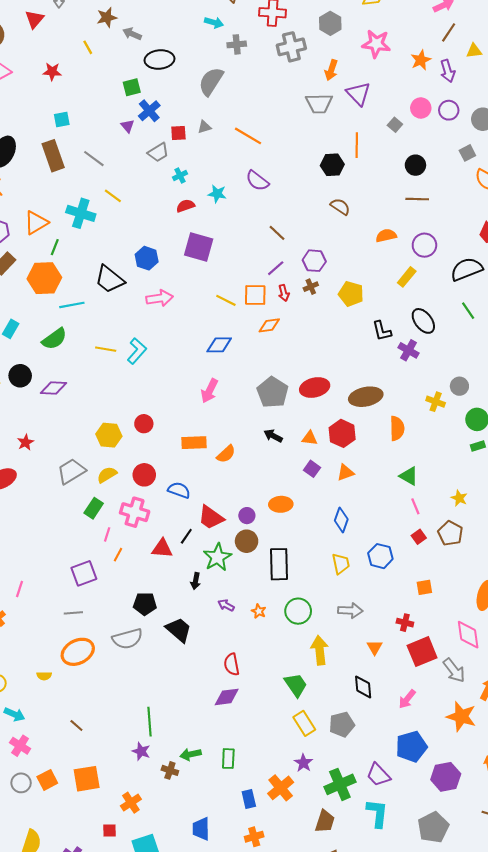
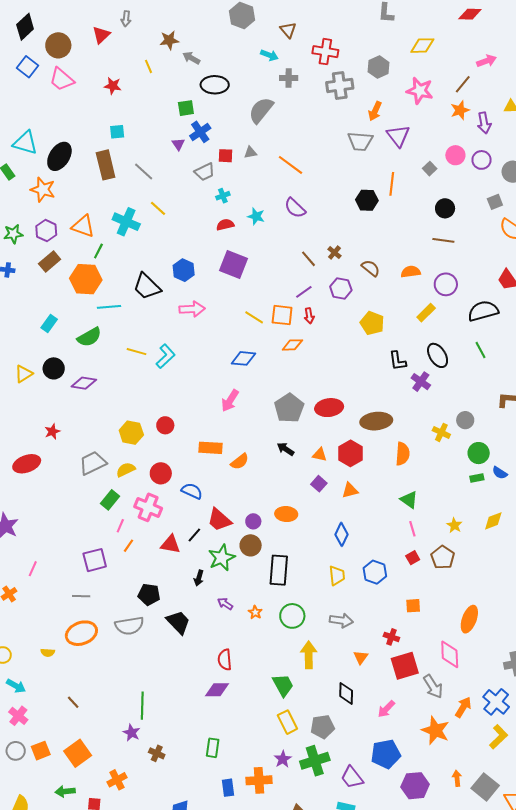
brown line: (449, 32) -> (463, 84), moved
brown semicircle: (340, 207) -> (371, 268), moved
orange triangle: (36, 223) -> (83, 226), turned 45
brown cross: (311, 287) -> (334, 253), moved, turned -32
green arrow: (191, 754) -> (65, 791), moved
orange square: (87, 779) -> (78, 753), turned -32
green cross: (340, 784) -> (315, 761), moved
orange cross: (281, 788) -> (259, 780), turned 30

